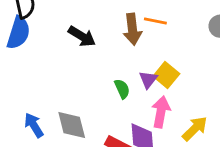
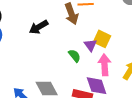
black arrow: (82, 36) -> (39, 27), turned 132

